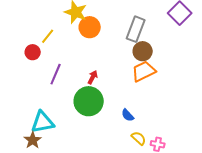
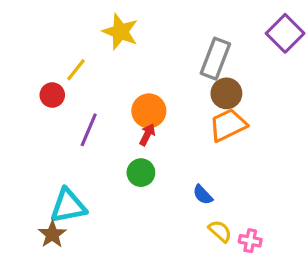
orange circle: (90, 27) -> (149, 111), moved
green circle: (89, 101) -> (141, 173), size x0.6

